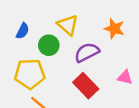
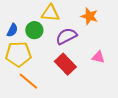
yellow triangle: (68, 25) -> (50, 13), turned -36
blue semicircle: (23, 31) -> (12, 30), moved

